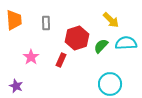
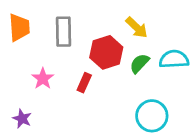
yellow arrow: (111, 20) -> (137, 27), moved
gray rectangle: (46, 23) -> (63, 32), size x1.5

